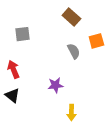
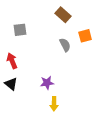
purple star: (56, 85) -> (47, 83), moved
yellow arrow: (71, 113) -> (54, 104), moved

